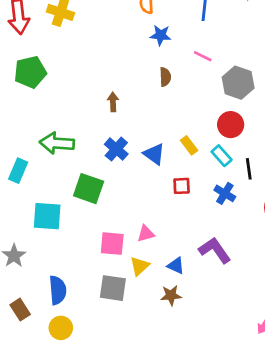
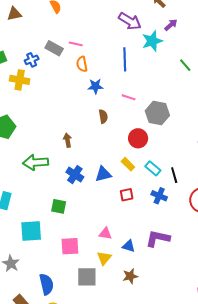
red circle: (231, 125) -> (138, 138), moved
green arrow: (57, 143) -> (36, 162), moved
blue triangle: (154, 154) -> (103, 174), turned -42
green square: (89, 189) -> (59, 206), size x0.7
pink triangle: (146, 234) -> (105, 234), turned 32
pink square: (112, 244) -> (70, 246), moved
purple L-shape: (215, 250) -> (158, 238), turned -35
blue triangle: (176, 266) -> (129, 246), moved

